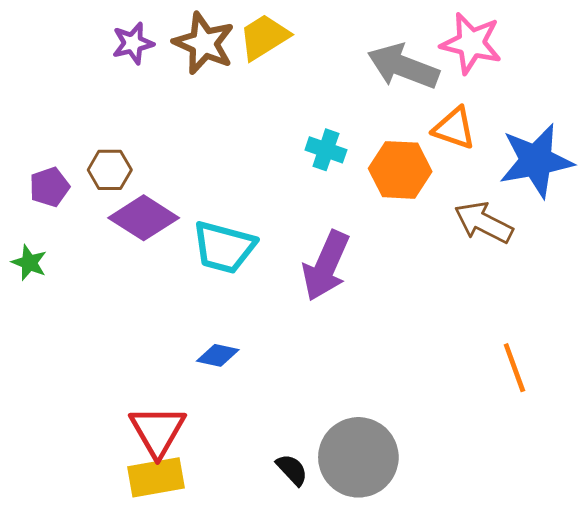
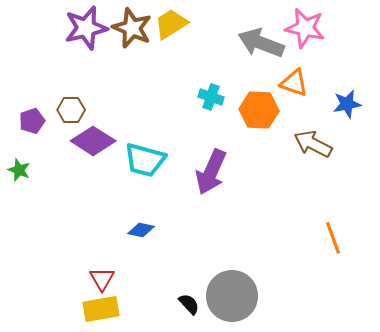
purple star: (133, 43) -> (86, 28), size x1.6
blue star: (536, 161) -> (347, 104), size x0.6
red triangle: (158, 431) -> (102, 279), size x0.7

